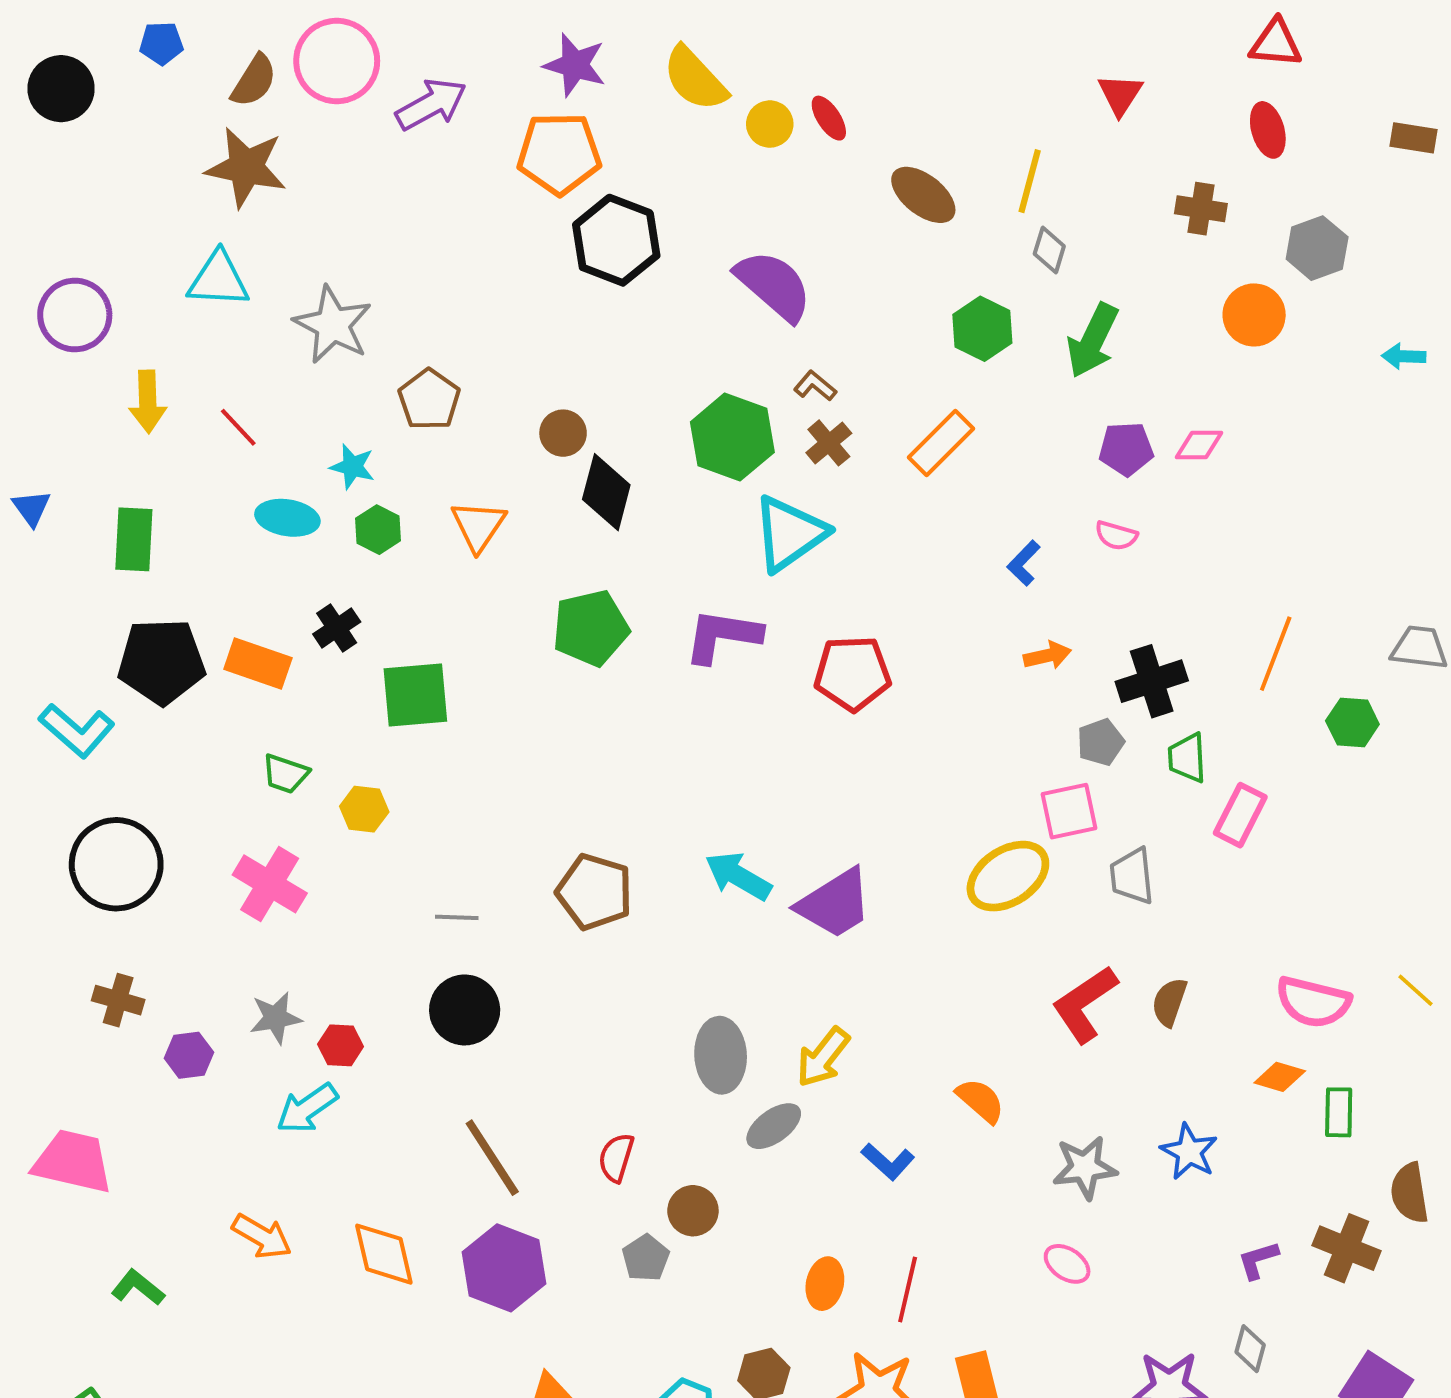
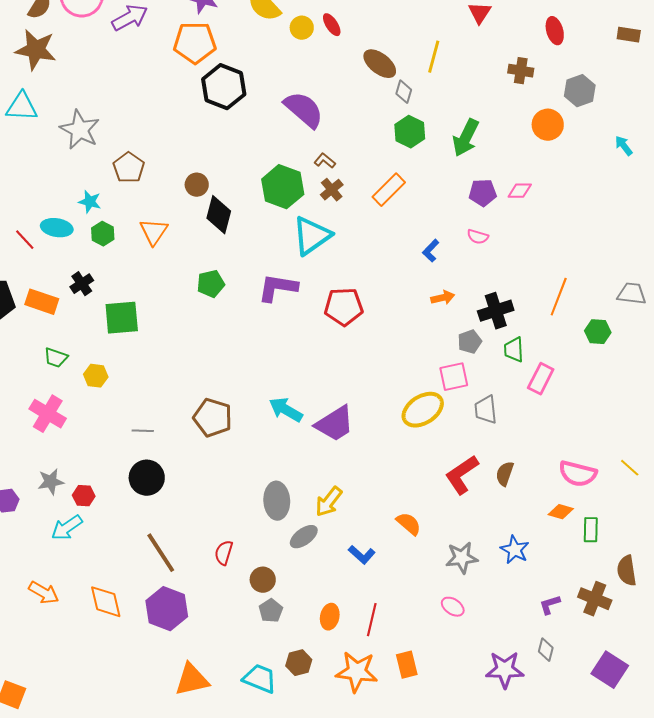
gray diamond: (1049, 250) -> (404, 92), moved
cyan arrow: (1404, 356) -> (624, 146), turned 50
red line: (238, 427) -> (25, 240), moved
green pentagon: (591, 628) -> (211, 284), size x0.7
gray pentagon: (646, 1258) -> (271, 611), moved

